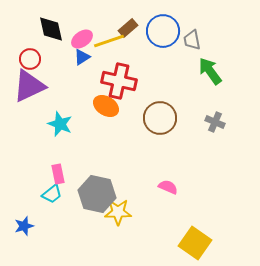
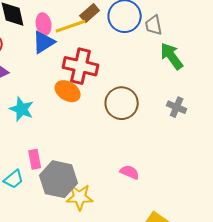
pink ellipse: (82, 39) -> (44, 24), turned -65
blue triangle: (82, 57) -> (44, 42), size x1.4
pink rectangle: (58, 174) -> (35, 159), moved

